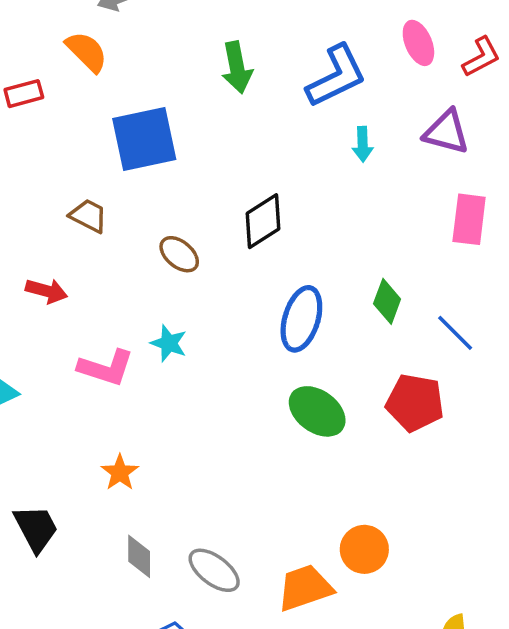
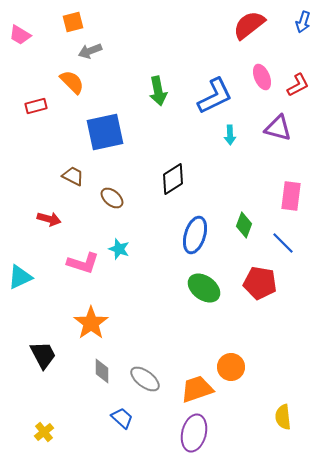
pink rectangle: (469, 219) -> (291, 196), moved
brown ellipse: (179, 254) -> (112, 198), moved
orange star: (120, 473) -> (91, 323), size x1.6

